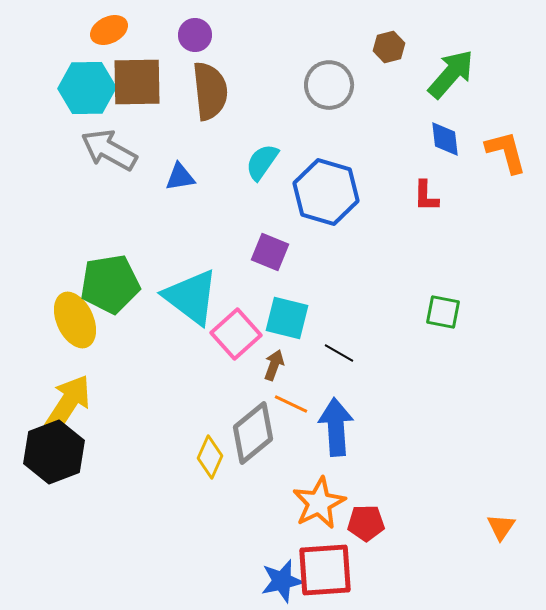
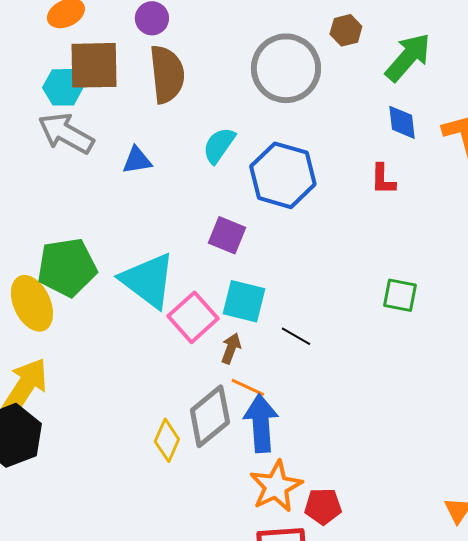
gray circle: (329, 85) -> (286, 68), size x1.4
cyan hexagon: (87, 88) -> (63, 87), moved, size x0.7
blue arrow: (336, 427) -> (261, 423), moved

